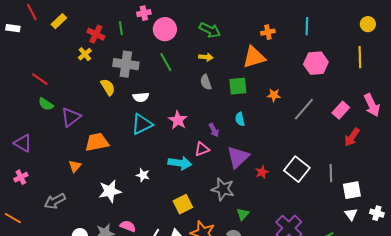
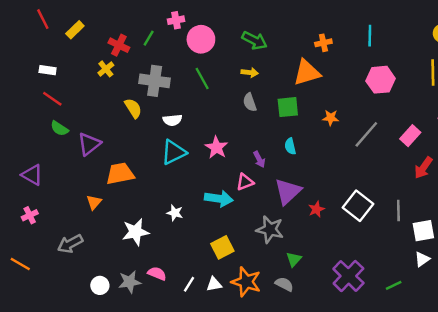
white rectangle: (13, 28) -> (48, 70), moved
green line: (121, 28) -> (149, 38), turned 40
white triangle: (351, 214) -> (422, 259), turned 32

